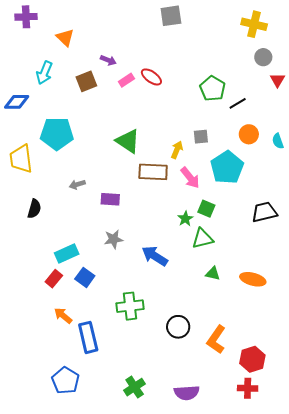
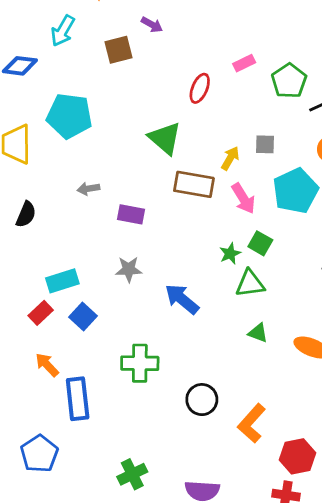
red ellipse: (151, 77) -> (200, 88), moved, turned 70
pink rectangle: (126, 80) -> (244, 63), moved

